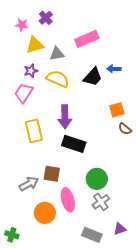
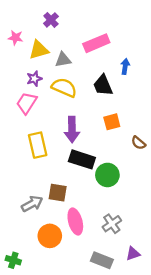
pink star: (22, 25) -> (16, 38), moved
blue arrow: (114, 69) -> (125, 66), moved, turned 96
black trapezoid: (93, 77) -> (103, 85), turned 115
orange square: (117, 110) -> (112, 122), moved
green circle: (97, 179) -> (107, 175), moved

